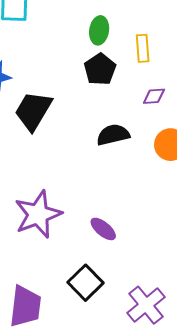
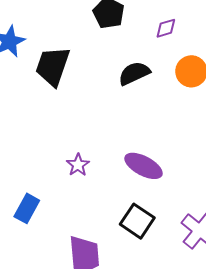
purple star: (38, 214) -> (78, 165), size x0.5
purple ellipse: (103, 229) -> (144, 166), size x1.4

